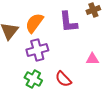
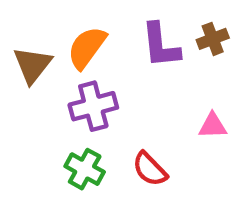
brown cross: (93, 10) -> (213, 39), moved

